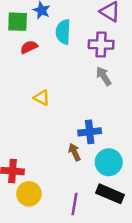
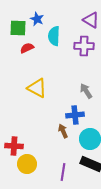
gray arrow: (104, 76) -> (86, 91), moved
yellow triangle: (42, 98) -> (37, 88), size x1.5

